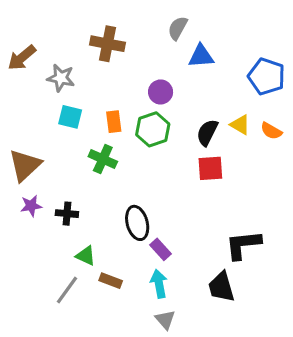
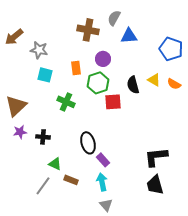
brown cross: (108, 44) -> (88, 30), moved
orange rectangle: (114, 122) -> (76, 68), moved
black semicircle: (207, 133) -> (133, 85), turned -42
red square: (210, 168) -> (113, 102), moved
black trapezoid: (221, 287) -> (155, 185), moved

